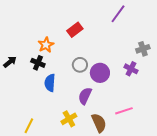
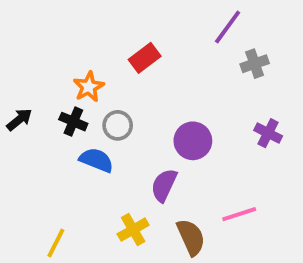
gray cross: (143, 49) -> (255, 64), moved
gray circle: (80, 65) -> (118, 125), moved
purple cross: (131, 69) -> (268, 133), moved
blue semicircle: (50, 83) -> (96, 160), turned 108

